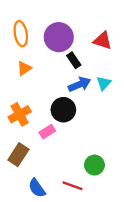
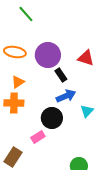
orange ellipse: (21, 34) -> (15, 52), turned -70
cyan triangle: (104, 83) -> (87, 111), moved
orange cross: (20, 114) -> (14, 103), moved, turned 30

